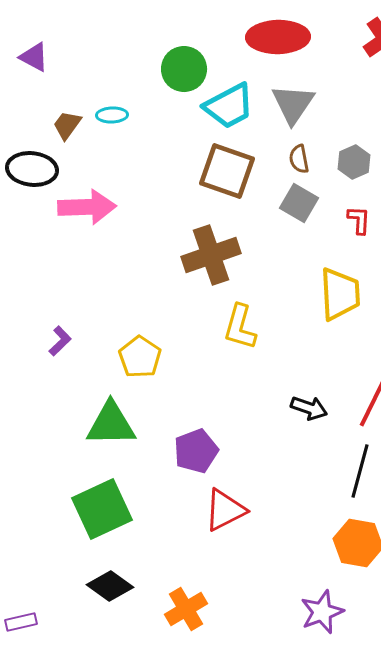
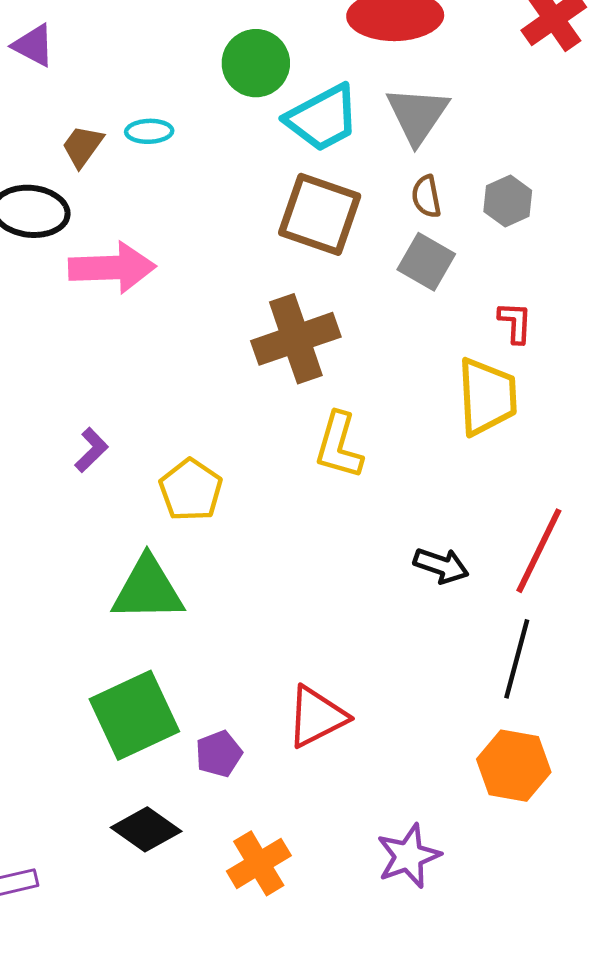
red L-shape: (359, 220) -> (515, 323), moved
purple L-shape: (60, 341) -> (91, 450), moved
purple pentagon: (196, 451) -> (219, 754), moved, size x0.7
purple star: (322, 612) -> (409, 856), moved

